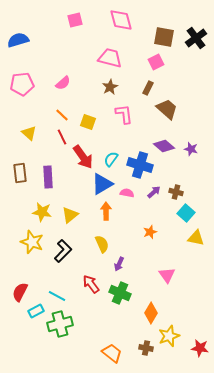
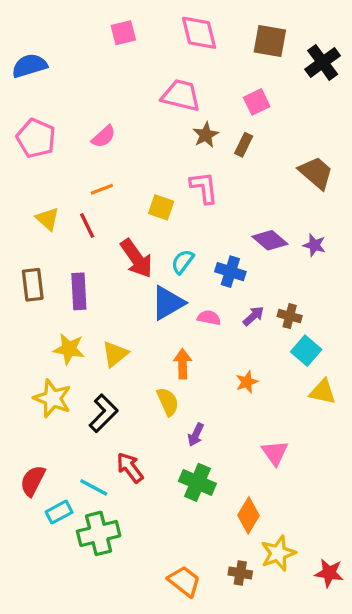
brown square: (164, 37) -> (270, 41), moved
pink pentagon: (22, 84) -> (36, 138), turned 30
brown star: (110, 87) -> (206, 135), moved
brown trapezoid: (167, 109) -> (316, 173), moved
orange line: (62, 115) -> (102, 189), turned -64
yellow square: (88, 122) -> (161, 207), moved
red line: (62, 137) -> (87, 225), moved
blue cross: (140, 165) -> (230, 272), size x0.7
orange arrow: (106, 211) -> (183, 364), moved
red arrow: (91, 284) -> (130, 468), moved

